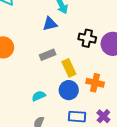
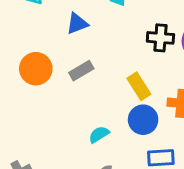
blue triangle: (50, 24) -> (77, 24), moved
gray rectangle: (48, 55) -> (81, 71), moved

